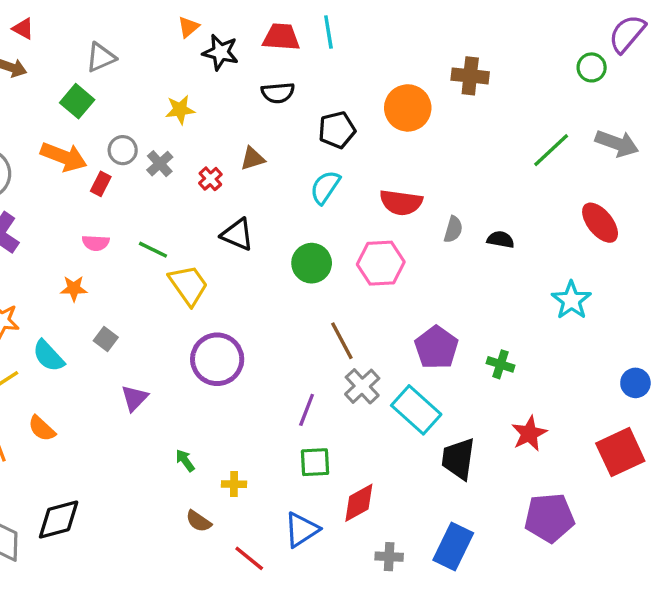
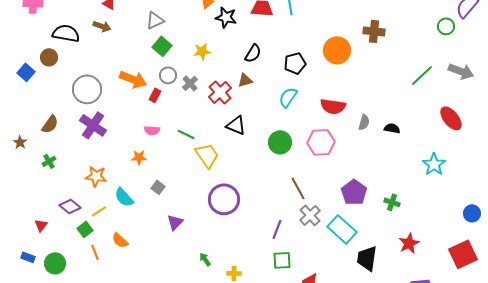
black semicircle: (278, 93) -> (253, 53), moved, turned -54
green square: (77, 101) -> (162, 46), moved
red cross: (210, 179) -> (220, 92), size x1.6

